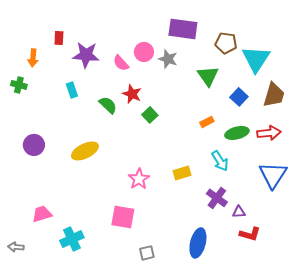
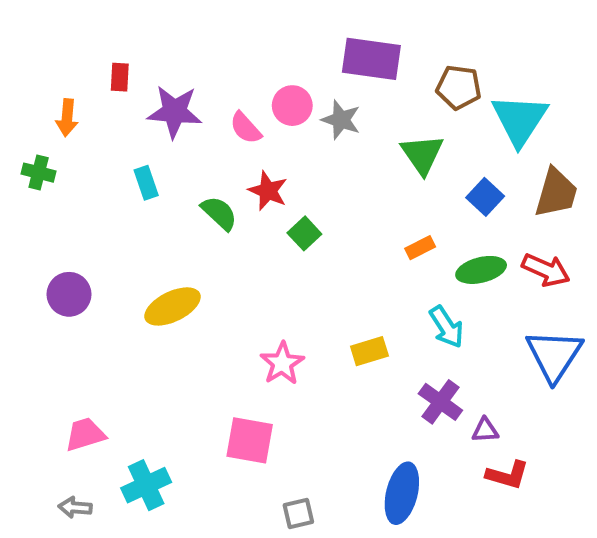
red arrow: (269, 133) -> (546, 270), turned 30
gray arrow: (16, 247) -> (75, 507), moved

